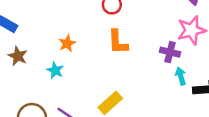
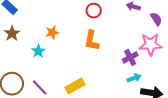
purple cross: (170, 52) -> (130, 57), turned 35
cyan arrow: (181, 76) -> (134, 78), turned 72

